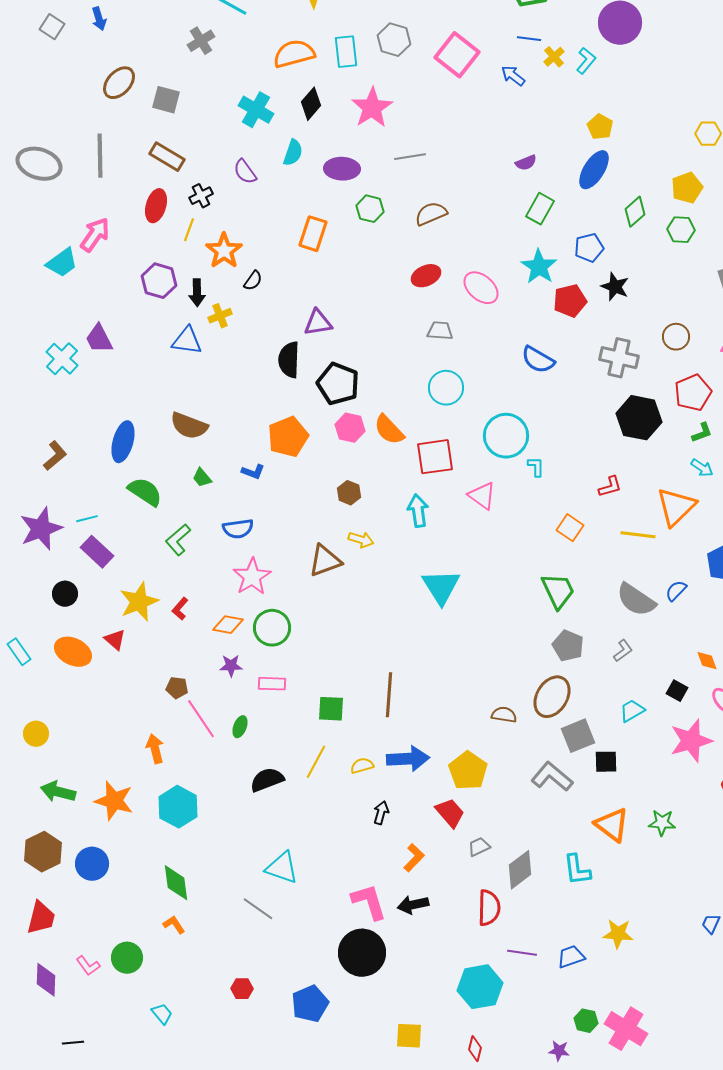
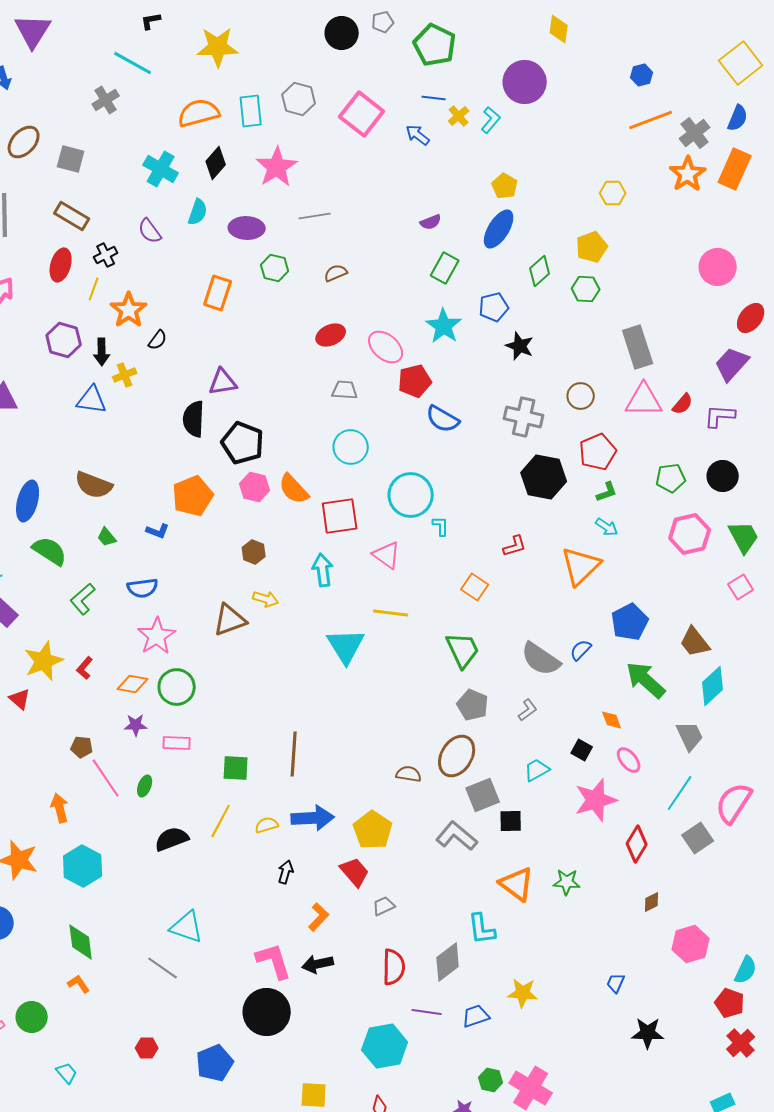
brown semicircle: (431, 214) -> (336, 273), size x0.7
red pentagon: (570, 301) -> (415, 381), moved
yellow line: (638, 535) -> (391, 613), moved
gray diamond: (520, 870) -> (448, 962), moved

